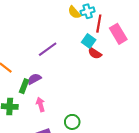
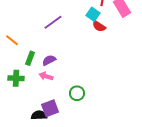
purple semicircle: (34, 79) -> (49, 60), moved
pink arrow: (40, 105) -> (46, 76), turned -56

